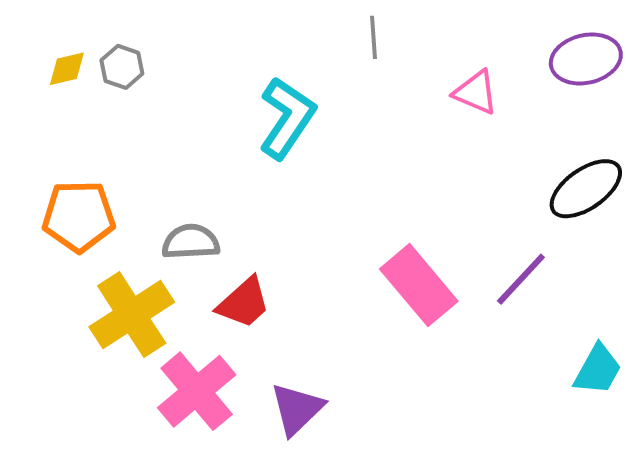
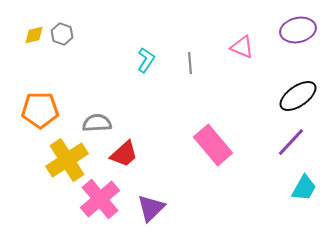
gray line: (374, 37) -> (190, 63), moved
cyan L-shape: (287, 118) -> (146, 60), size x0.6
purple line: (521, 279) -> (291, 142), moved

